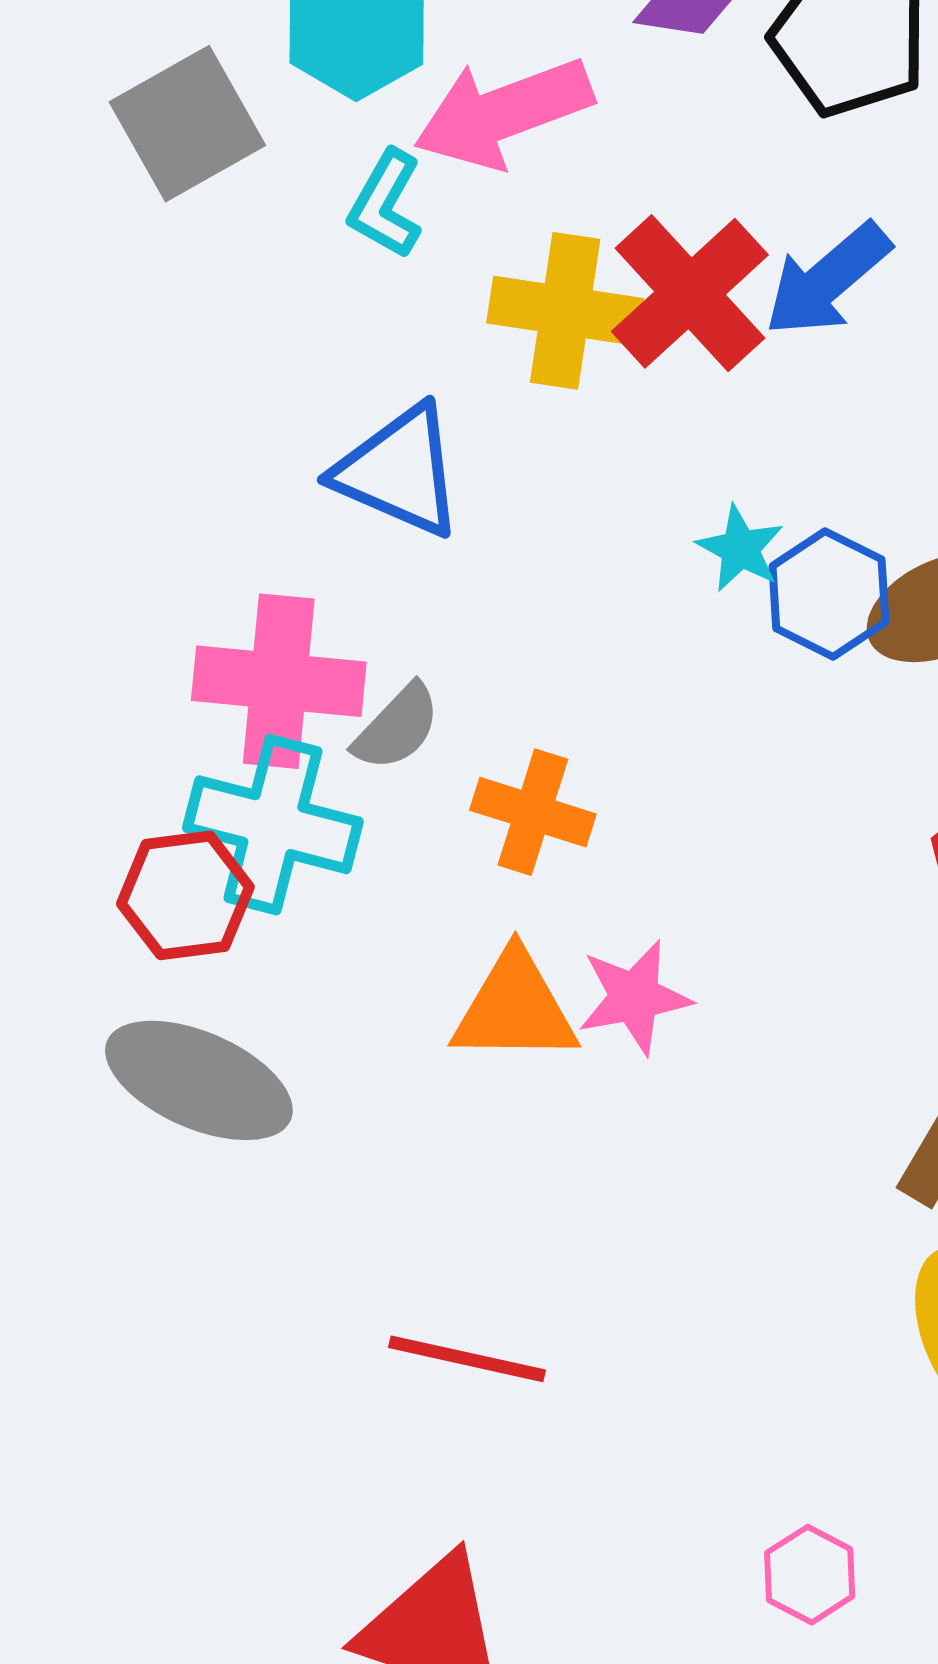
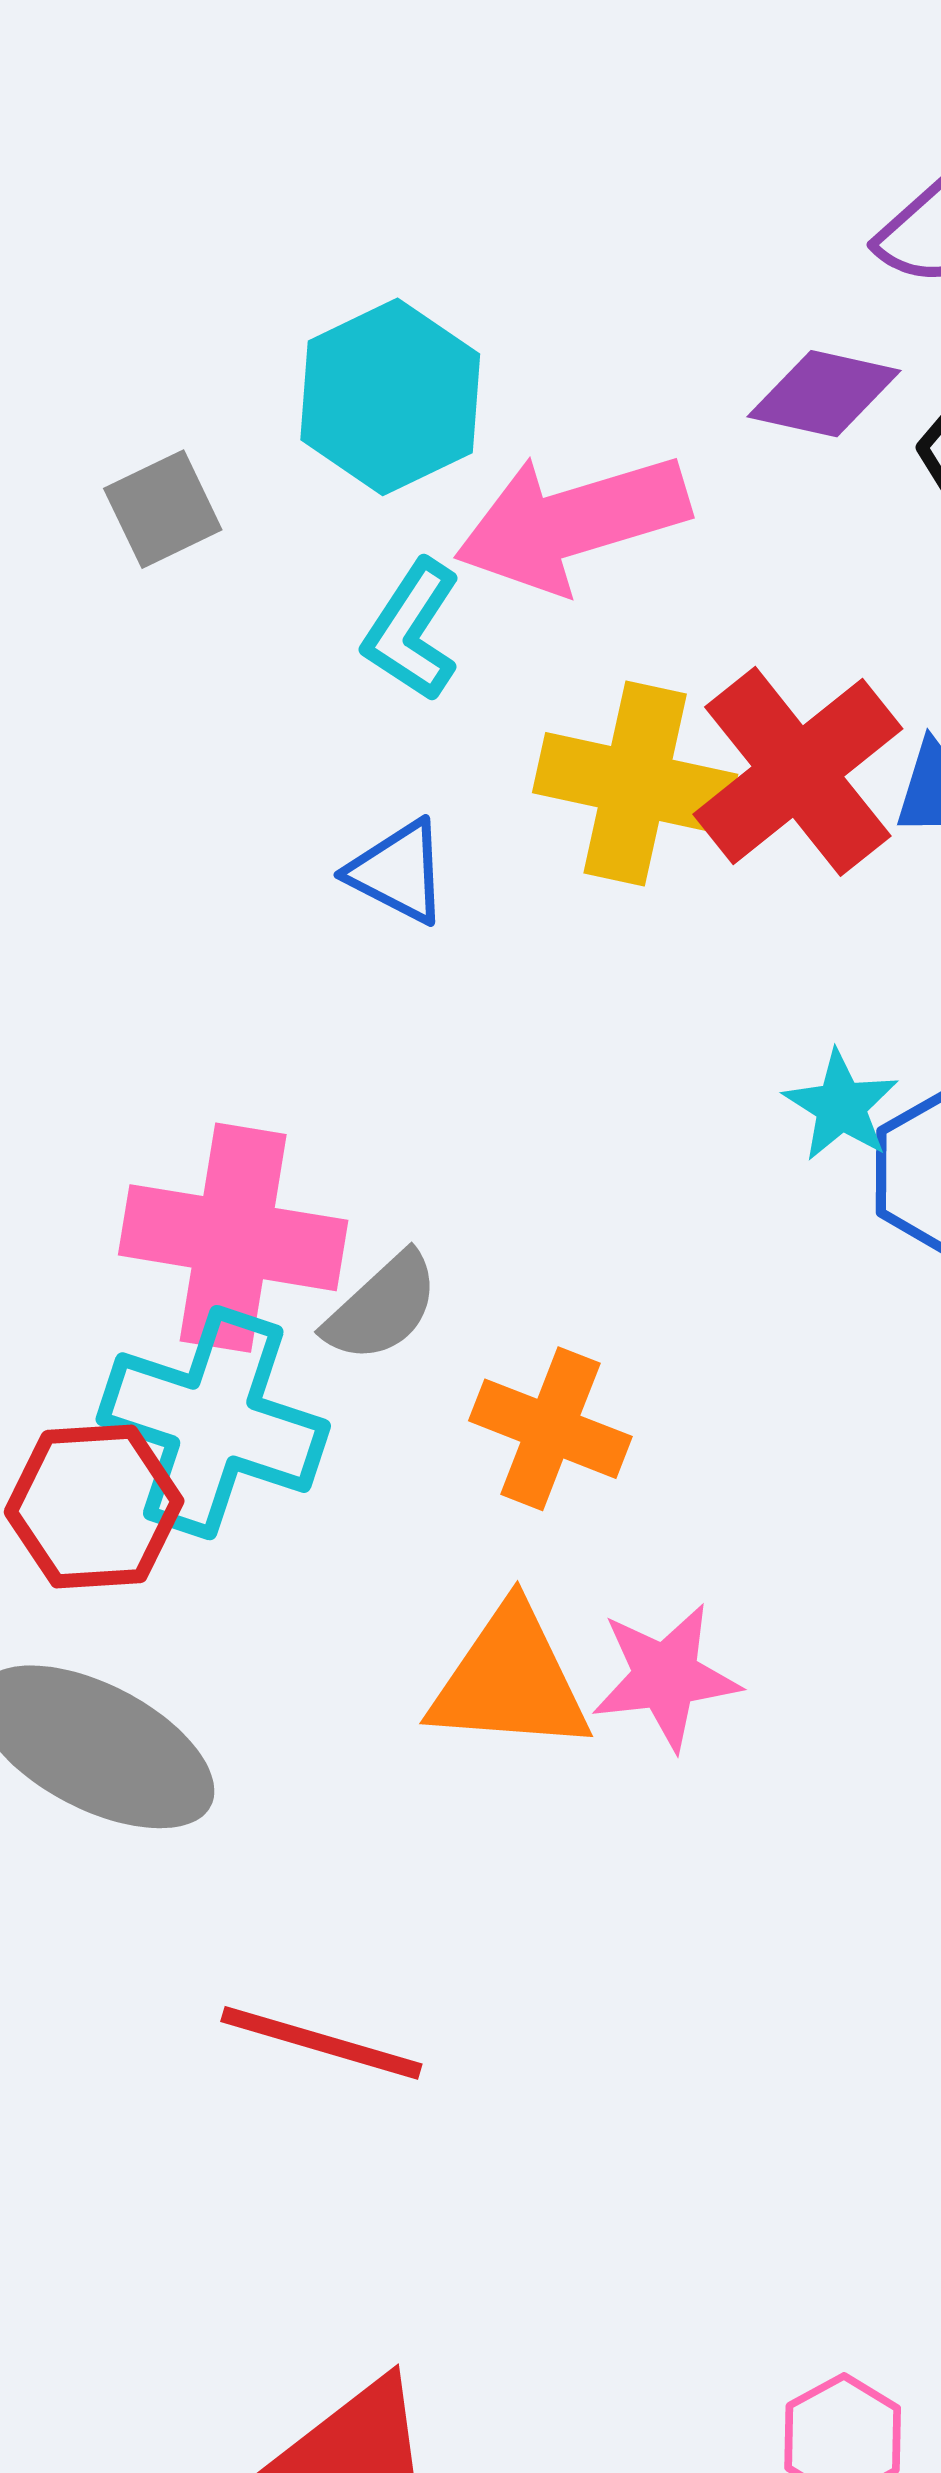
gray square: (187, 124) -> (163, 509), size x0.6
blue triangle: (399, 471) -> (398, 872), moved, size x0.6
red line: (467, 1359) -> (321, 2043), moved

